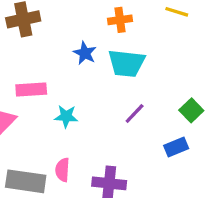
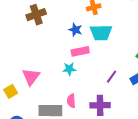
pink rectangle: (31, 90) -> (80, 51), moved
purple line: (135, 113) -> (112, 77), moved

